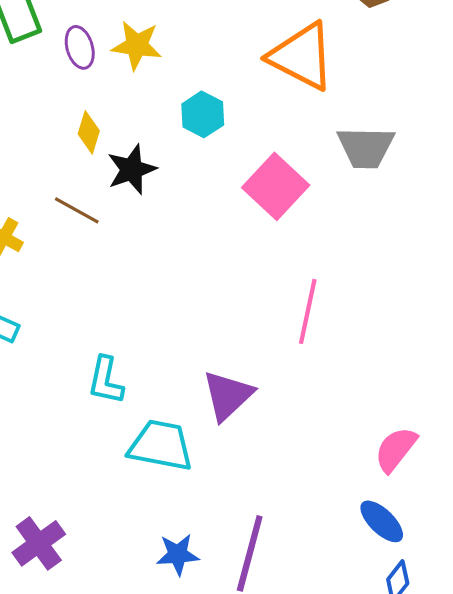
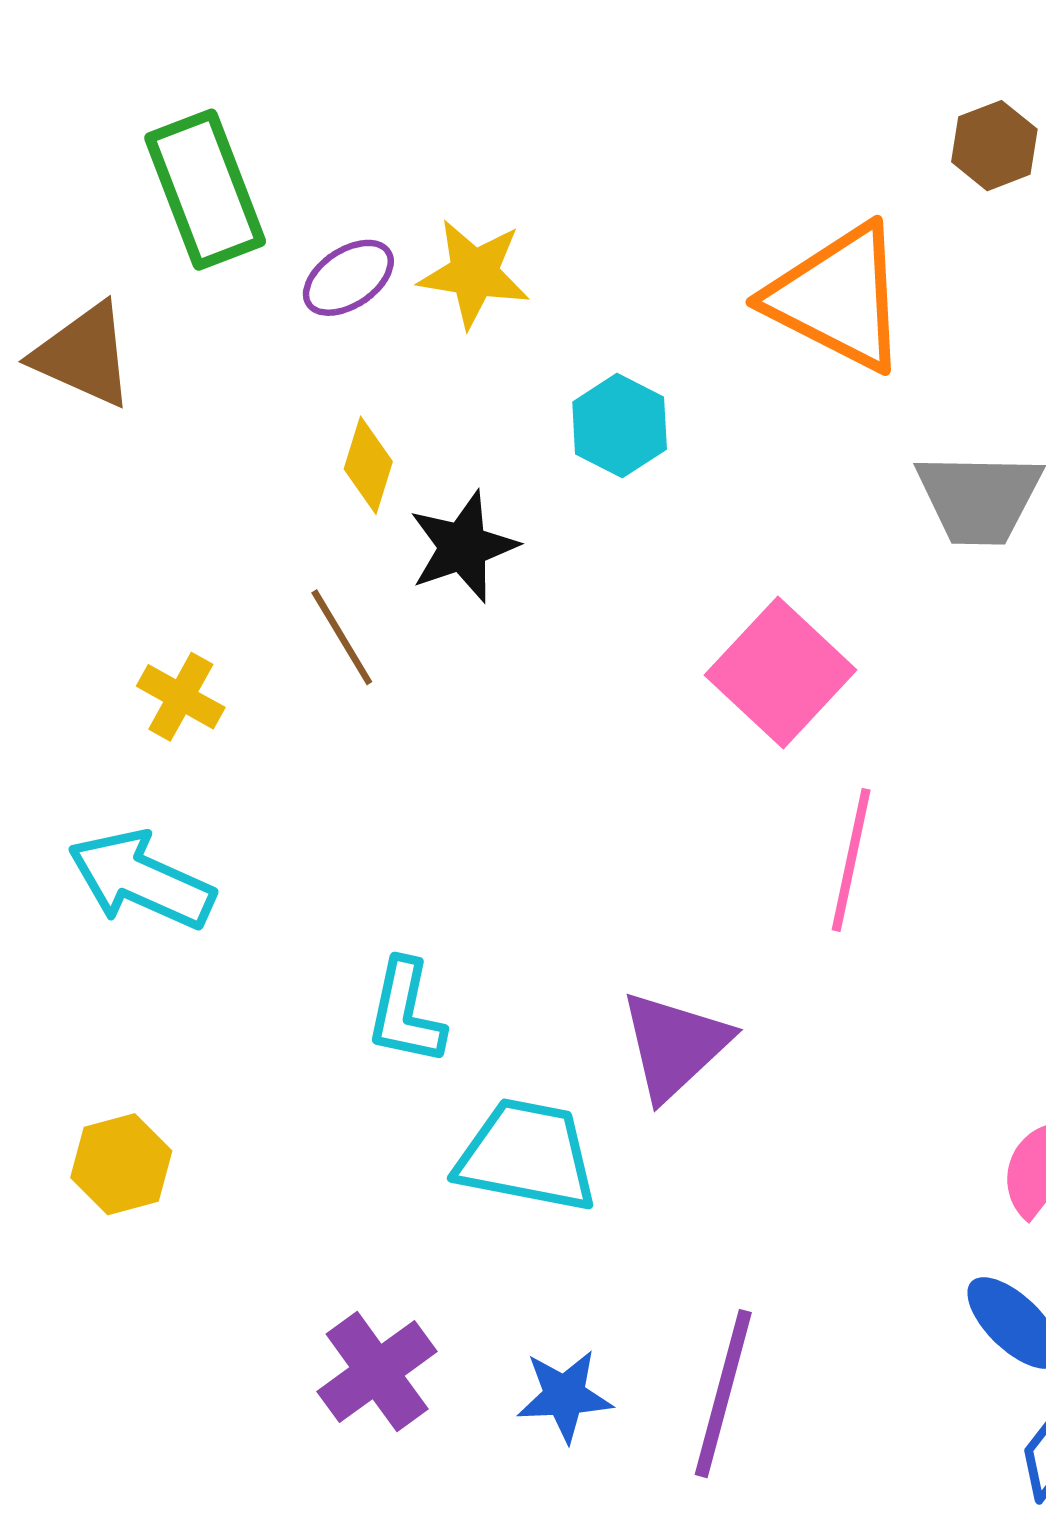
purple ellipse: (80, 47) -> (348, 278), turned 72
pink square: (276, 186) -> (781, 673), moved
brown line: (77, 210) -> (342, 637), turned 30
purple cross: (39, 543) -> (377, 1372), moved

